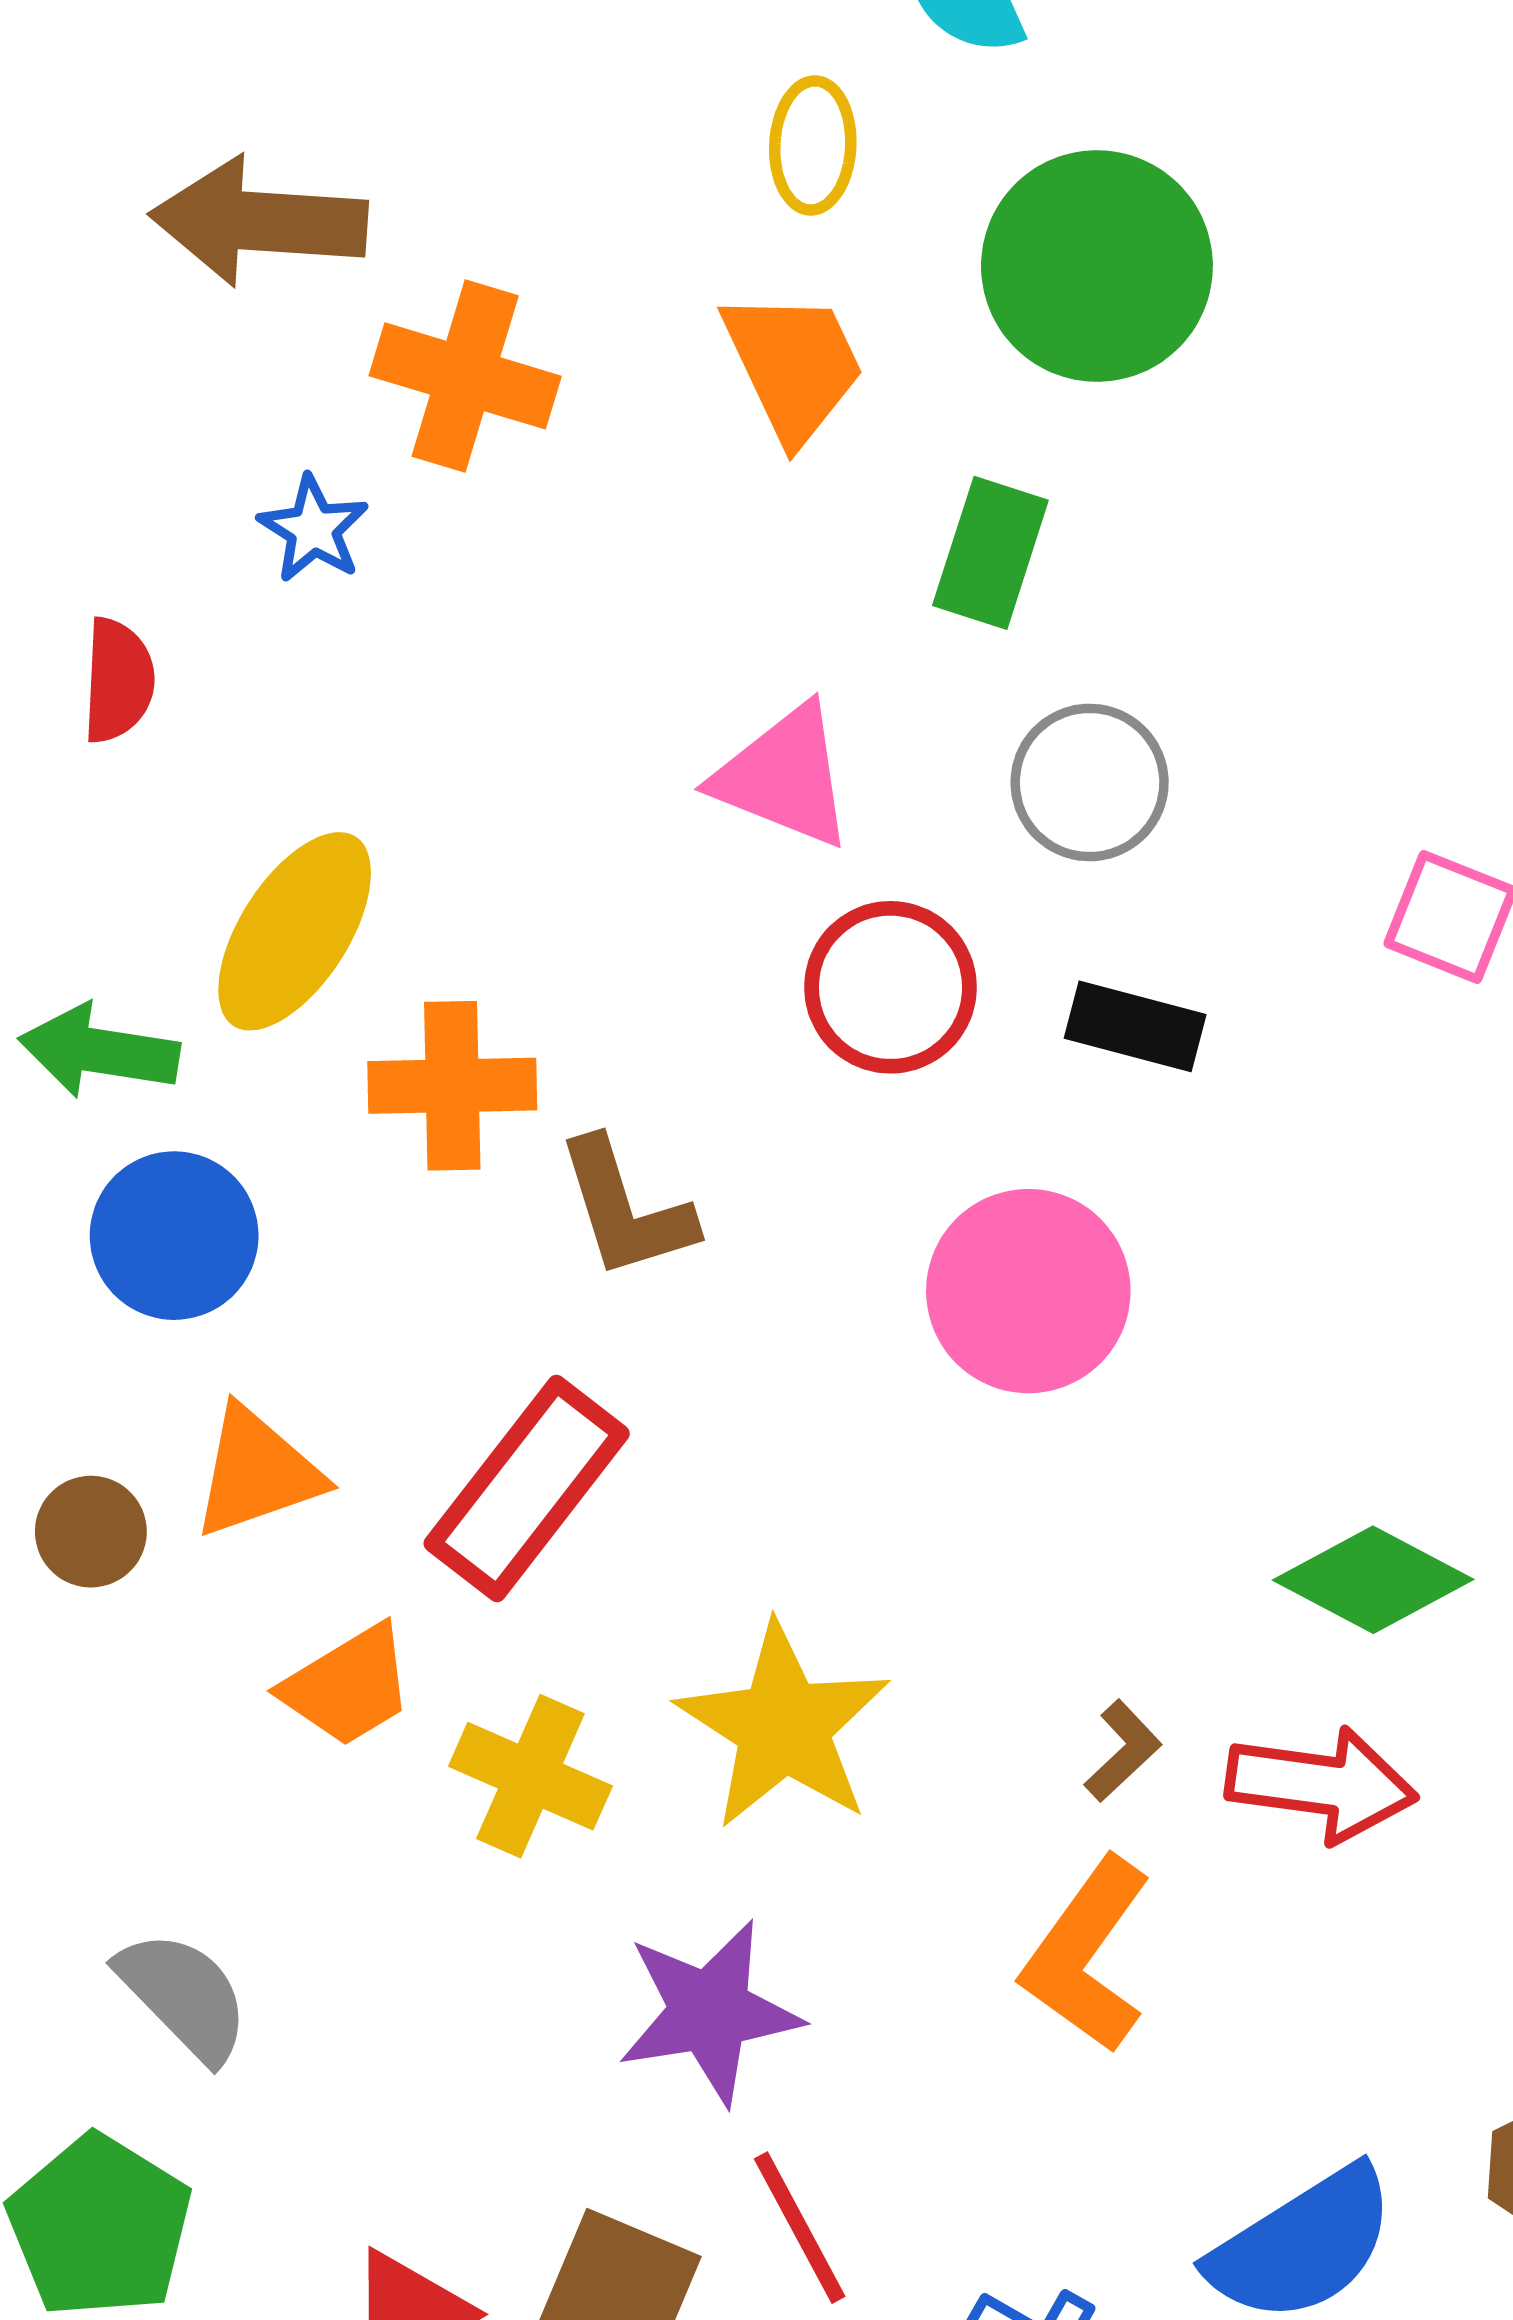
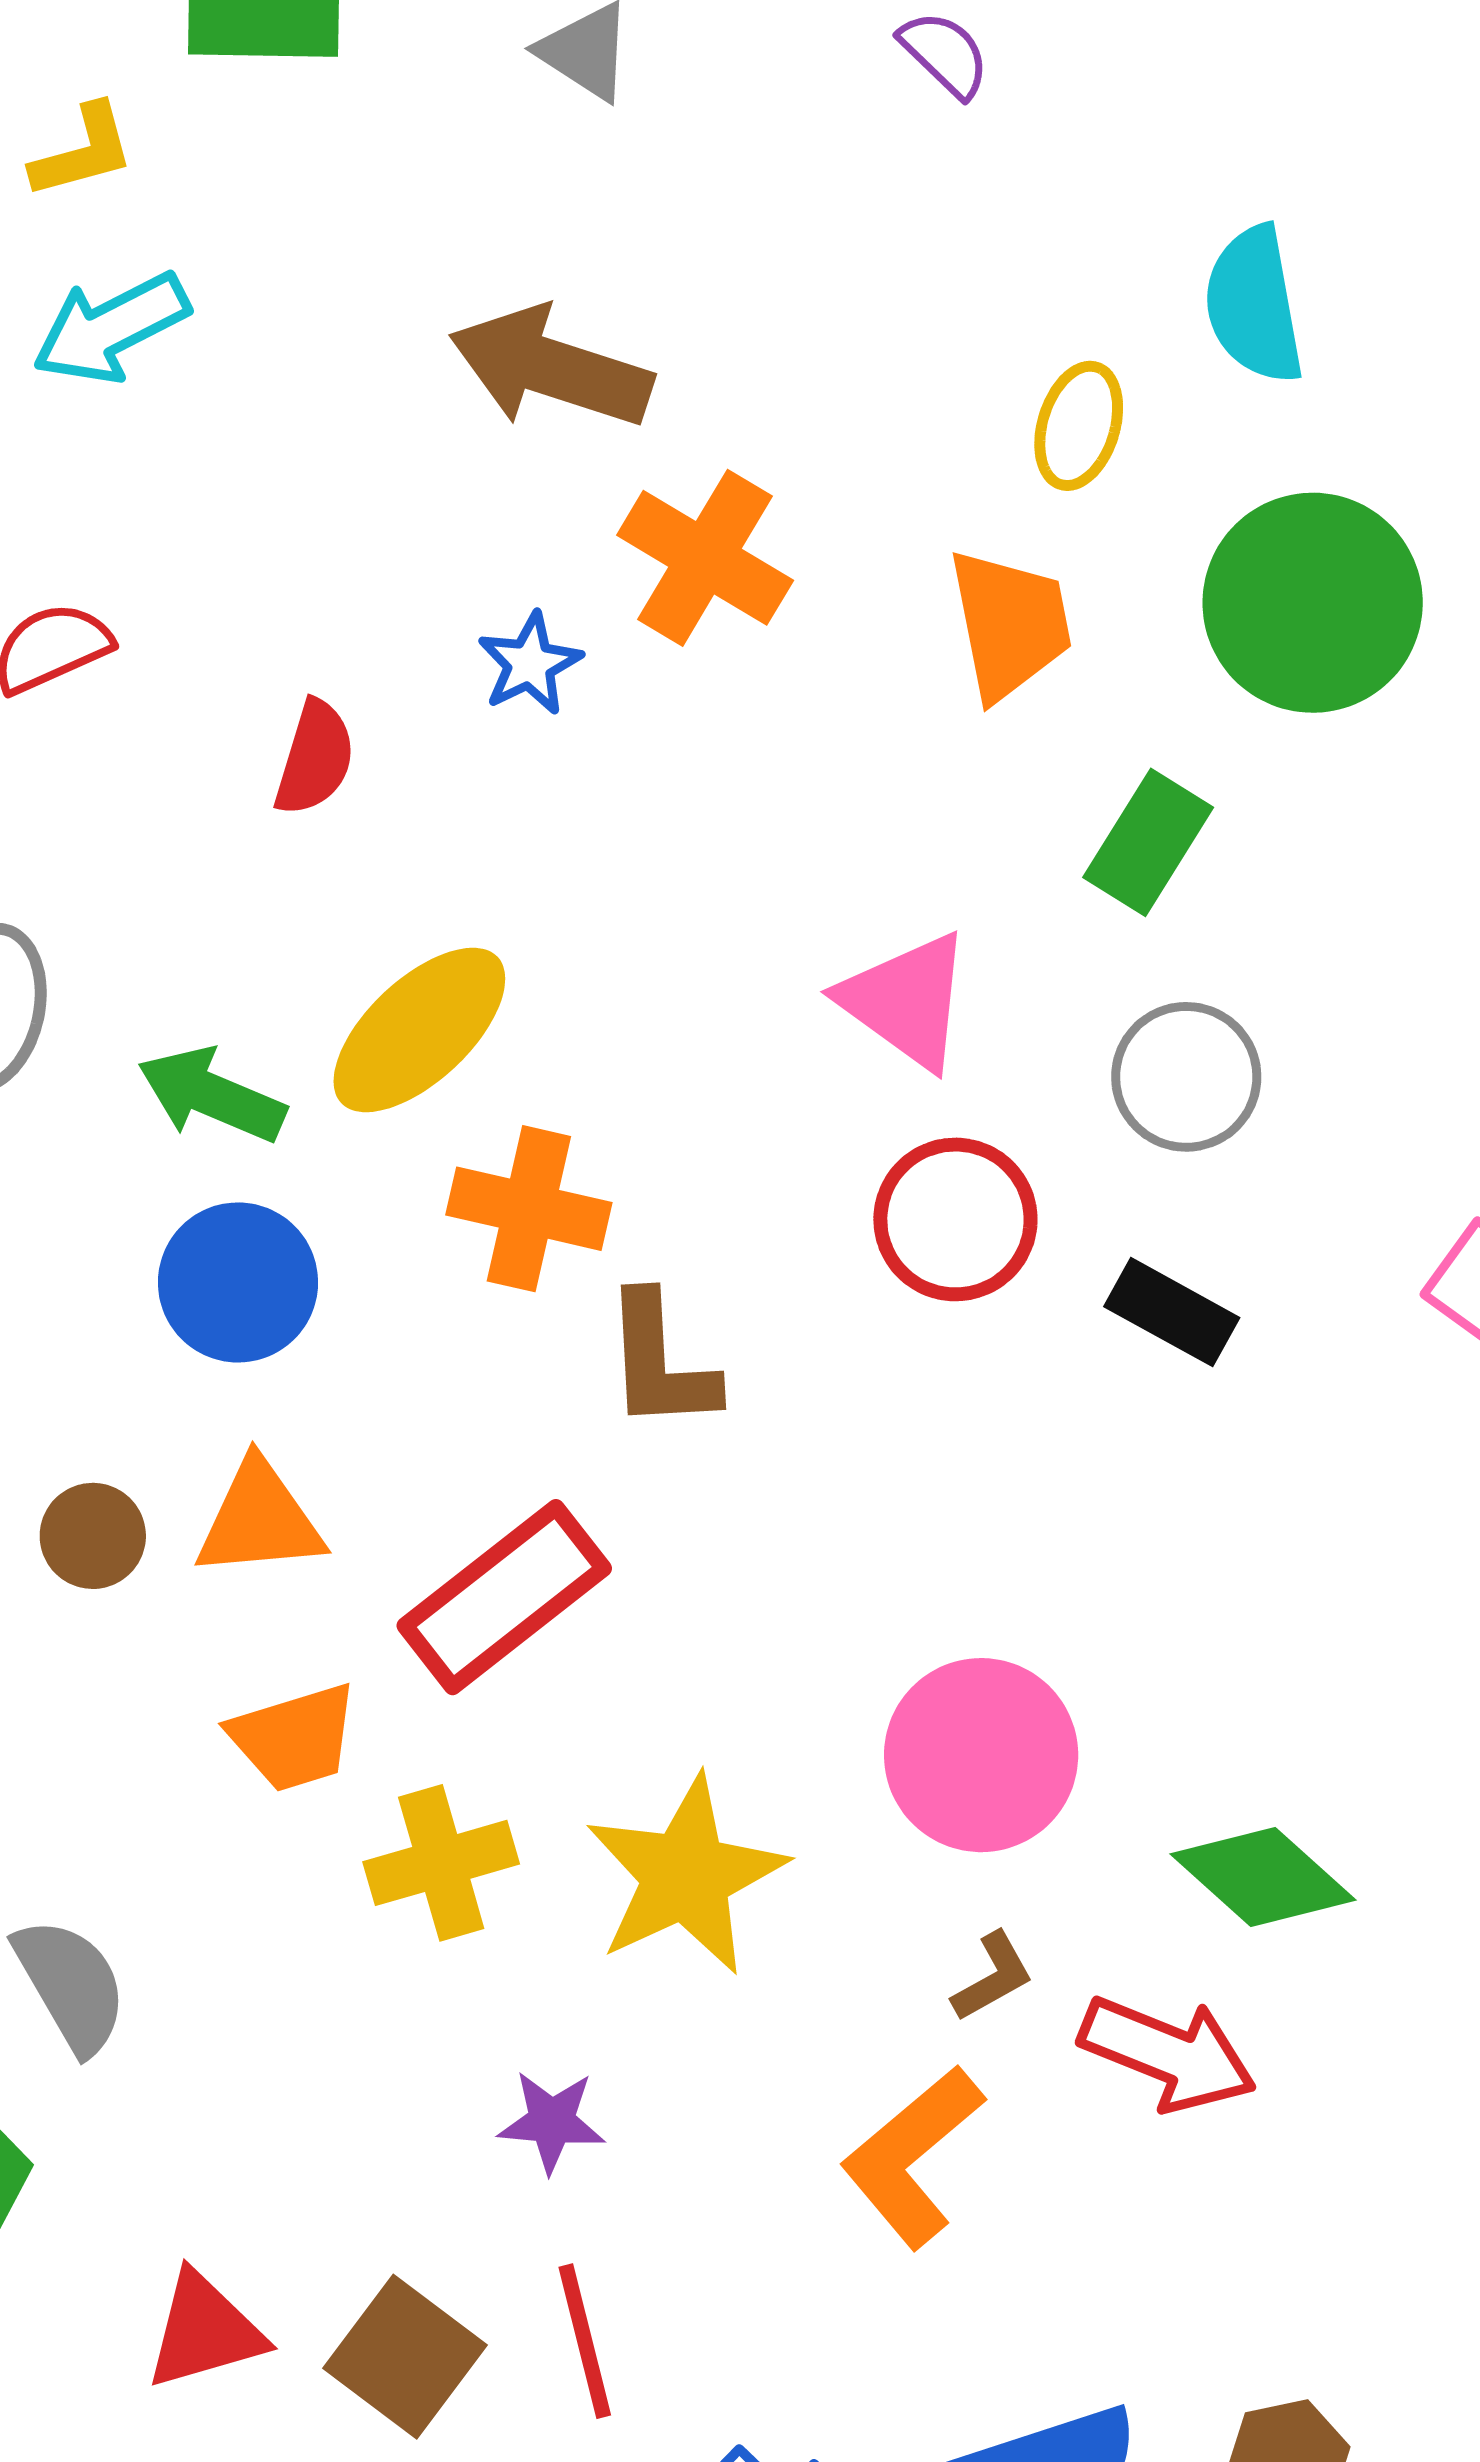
pink circle: (1028, 1291) -> (981, 1755), moved
yellow cross: (530, 1776) -> (441, 1863), turned 36
purple star: (710, 2012) -> (552, 2122), size x0.6

